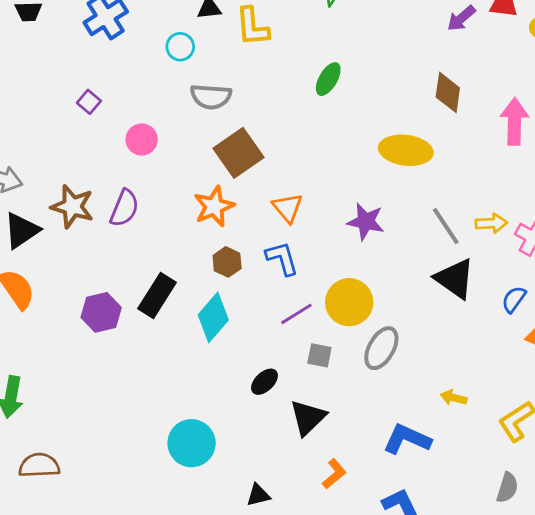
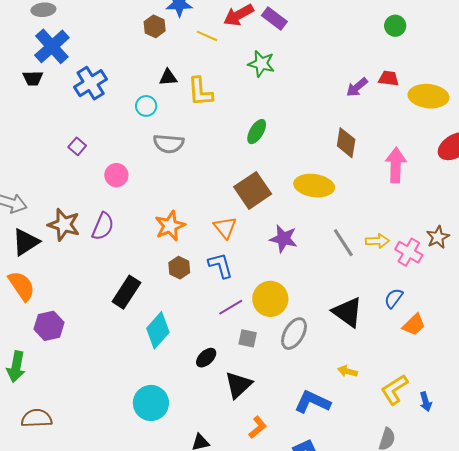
brown square: (238, 153) -> (253, 190), moved
black triangle: (455, 279) -> (348, 312), moved
purple hexagon: (101, 312) -> (49, 326), moved
cyan diamond: (213, 317) -> (158, 330), moved

